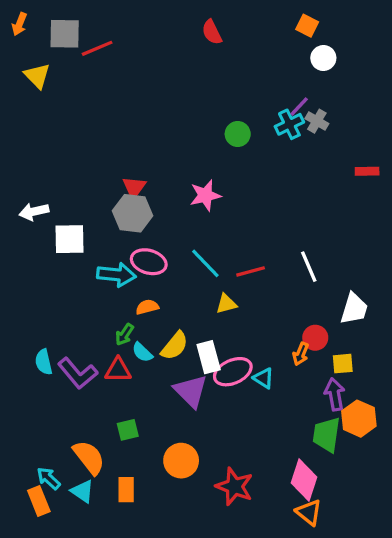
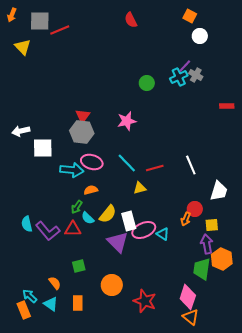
orange semicircle: (89, 457) -> (55, 283), size x0.6

